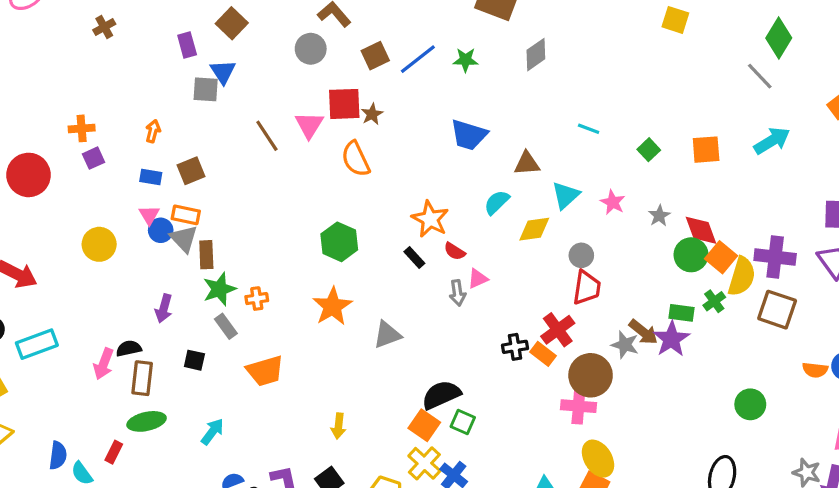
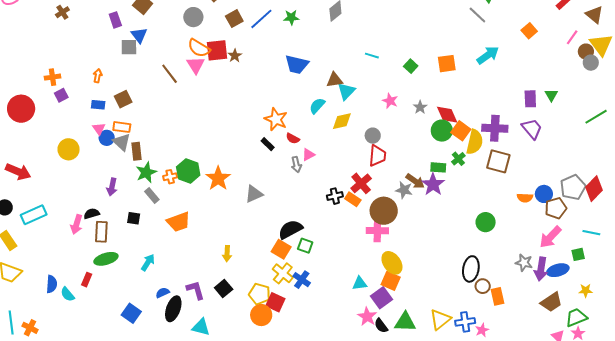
orange semicircle: (356, 159) -> (199, 48), moved, turned -30
cyan triangle: (566, 195) -> (346, 91), moved
green hexagon: (339, 242) -> (188, 171), moved

